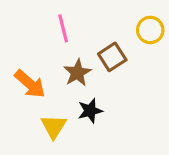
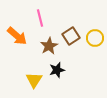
yellow circle: (150, 30) -> (95, 38), moved
orange arrow: (30, 84) -> (17, 36), moved

